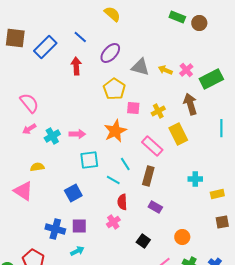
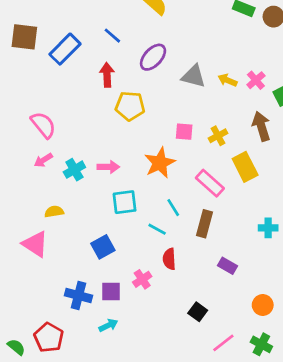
yellow pentagon: (114, 89) -> (130, 106), moved, turned -30
purple rectangle: (155, 207) -> (227, 266), moved
pink cross: (113, 222) -> (142, 279), moved
orange circle: (182, 237) -> (263, 305), moved

